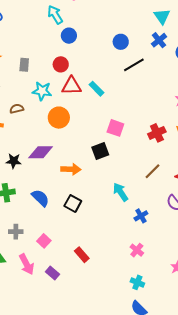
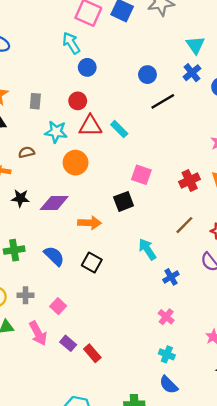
black star: (14, 161) -> (20, 198), moved
red rectangle: (82, 255) -> (92, 353), moved

